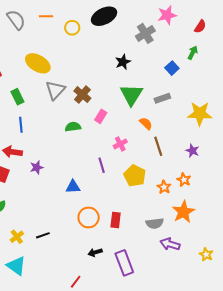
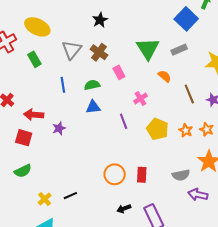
black star: (123, 62) -> (100, 20), moved
yellow ellipse: (38, 63) -> (37, 27), moved
blue square: (172, 68) -> (186, 19), size x1.6
pink rectangle: (101, 116) -> (119, 72), turned -56
blue line: (21, 125) -> (63, 85), moved
brown line: (158, 146) -> (189, 94), moved
blue triangle: (73, 187) -> (93, 107), moved
orange star: (164, 187) -> (186, 130), moved

